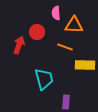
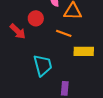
red arrow: (19, 45) -> (18, 31), turned 114

